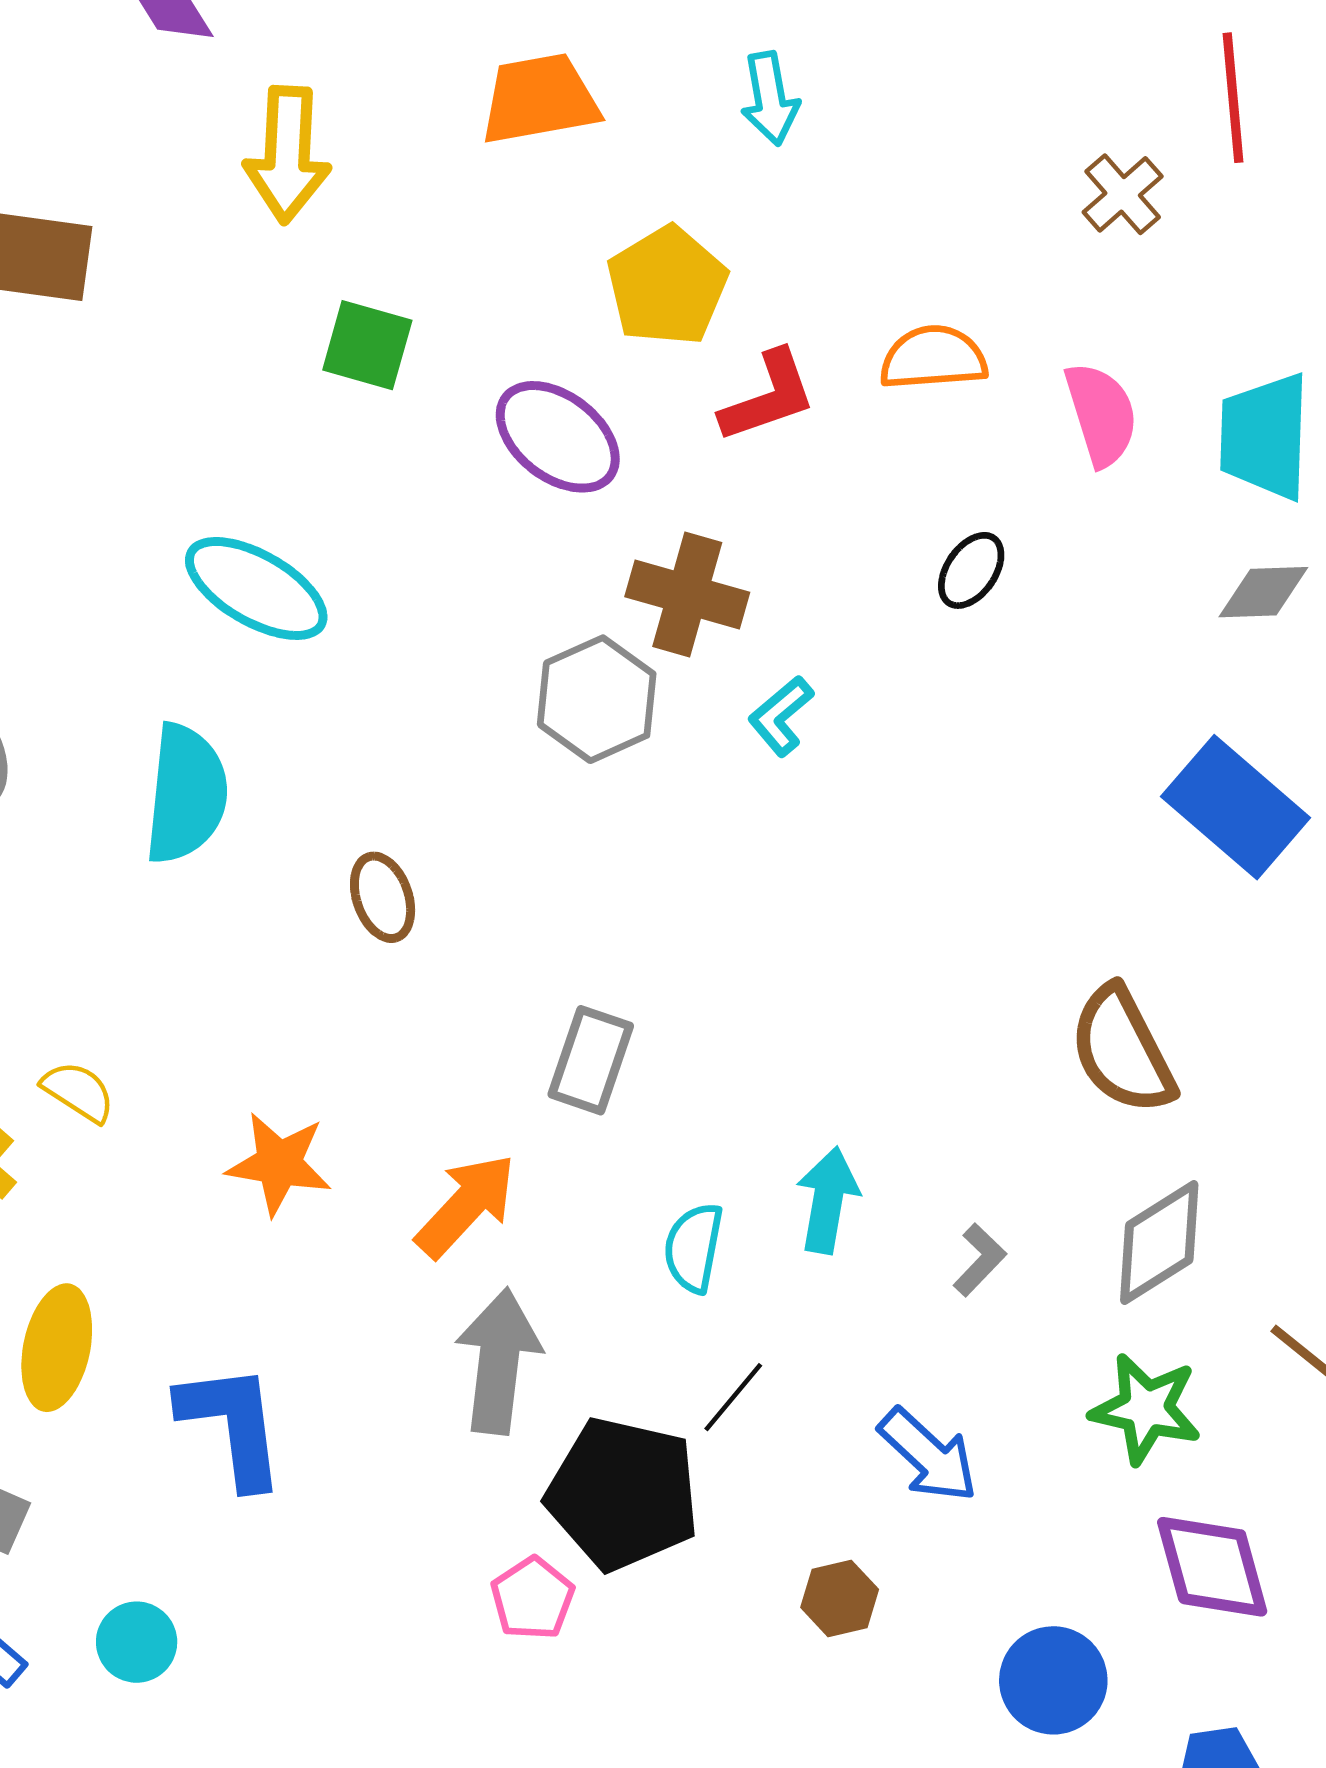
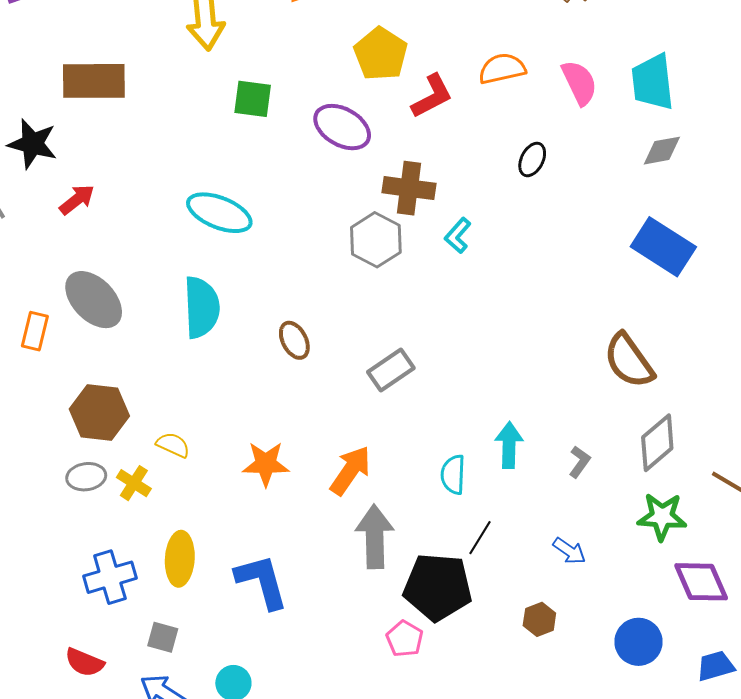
gray rectangle: (591, 1060) -> (391, 370), moved, turned 45
blue arrow: (928, 1455) -> (569, 551), size x0.7

